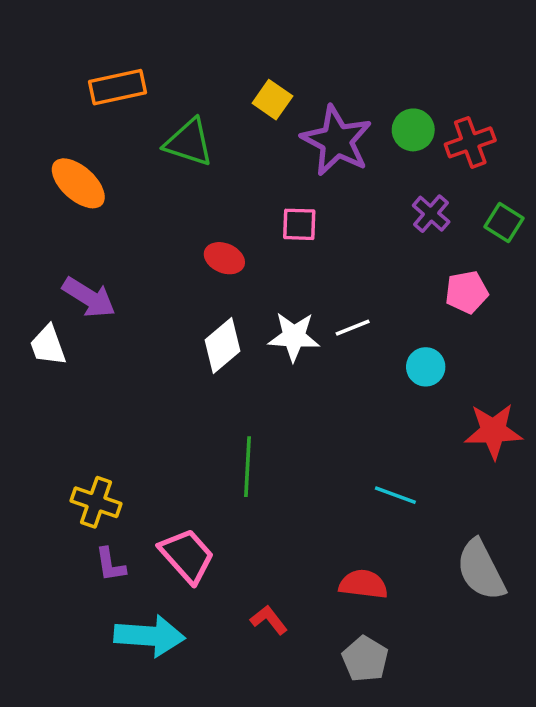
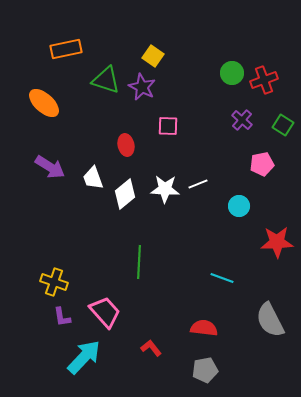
purple star: (337, 141) -> (142, 87), moved, size x0.7
red ellipse: (224, 258) -> (126, 145), turned 55
white trapezoid: (48, 345) -> (93, 178), moved
cyan arrow: (150, 636) -> (84, 357), turned -51
gray pentagon: (365, 659) -> (205, 370), turned 30

